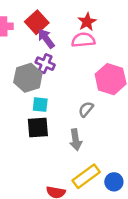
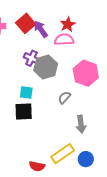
purple arrow: (46, 38) -> (41, 29), moved
gray hexagon: (28, 78) -> (46, 67), moved
gray arrow: (76, 140) -> (81, 124), moved

